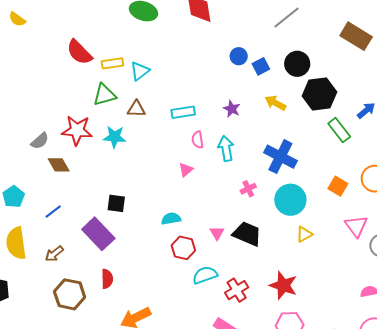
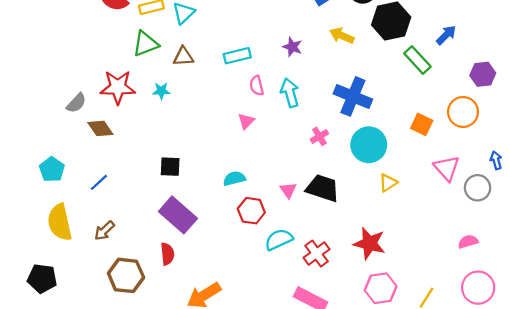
cyan star: (115, 137) -> (161, 91), size x0.7
purple rectangle: (98, 234) -> (178, 215), moved

